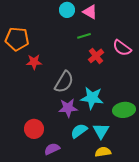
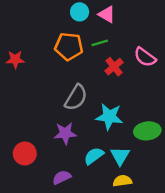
orange pentagon: (17, 39) -> (69, 46), moved
red star: (34, 62) -> (15, 59), moved
purple star: (68, 108) -> (65, 133), moved
red circle: (34, 129) -> (25, 153), moved

